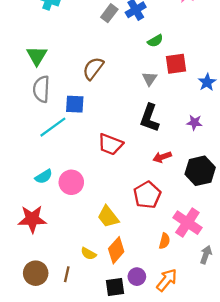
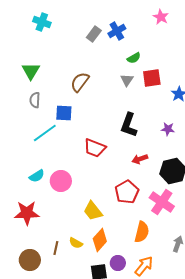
gray triangle: (150, 79) -> (127, 80), moved
gray semicircle: (41, 89) -> (35, 100), size x0.7
pink cross: (187, 223) -> (162, 202), moved
orange semicircle: (164, 241) -> (142, 232), size x1.5
brown line: (67, 274) -> (56, 248), moved

